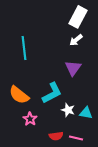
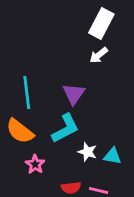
cyan line: (24, 48) -> (27, 92), moved
purple triangle: (73, 68) -> (74, 94), moved

